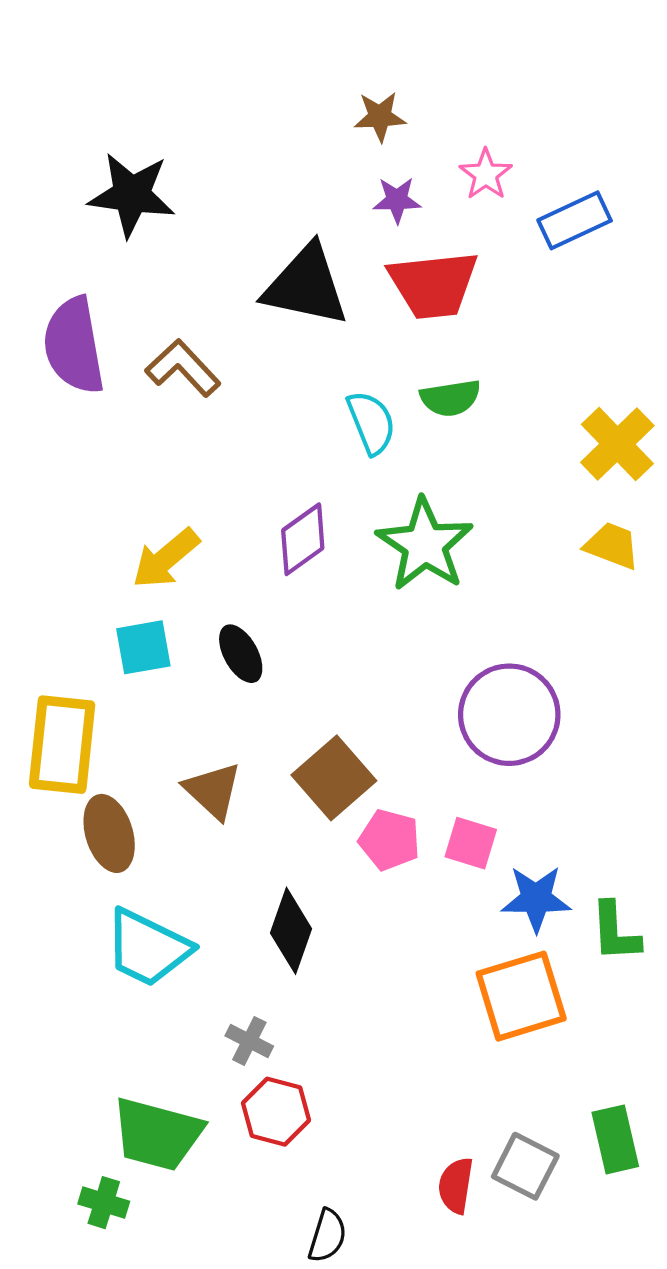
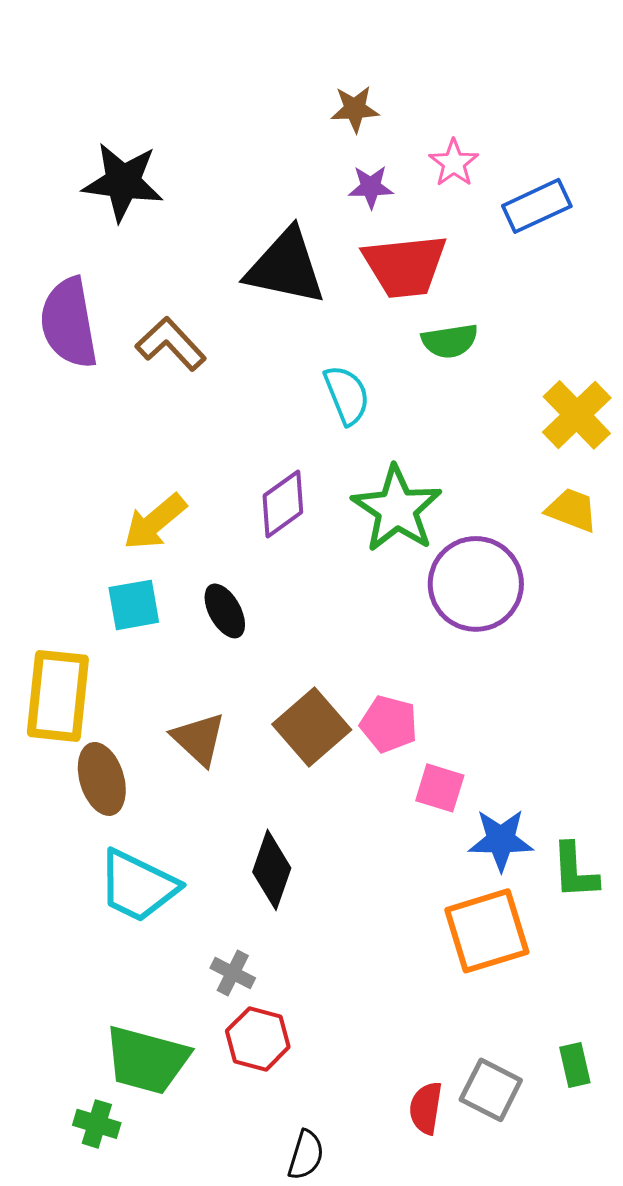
green semicircle: (450, 398) -> (450, 341), moved
purple circle: (509, 715) -> (476, 584), moved
pink pentagon: (389, 840) -> (389, 724), moved
green rectangle: (615, 1139) -> (575, 1065), size x0.7

